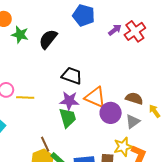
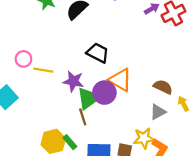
purple star: (69, 101) -> (73, 81), moved
purple circle: (111, 113) -> (104, 93), moved
brown line: (45, 144) -> (83, 117), moved

